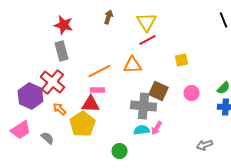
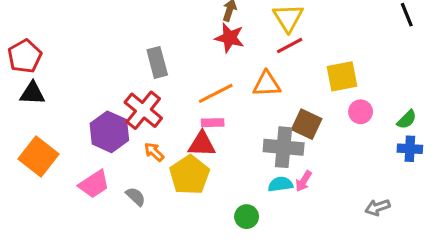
red star: (64, 25) -> (230, 38), moved
yellow square: (182, 60) -> (342, 76), size x1.5
pink circle: (192, 93) -> (361, 112), moved

